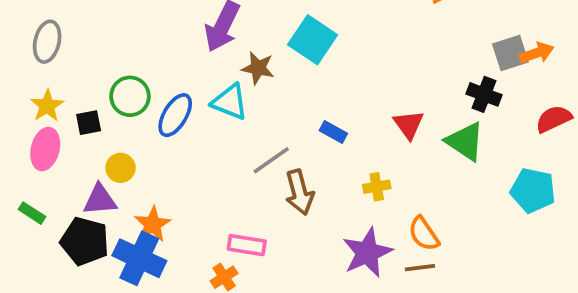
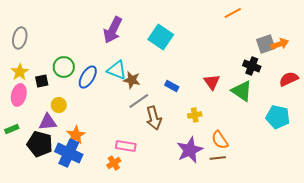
brown star: (258, 68) -> (132, 80), moved
green rectangle: (32, 213) -> (12, 129), turned -56

